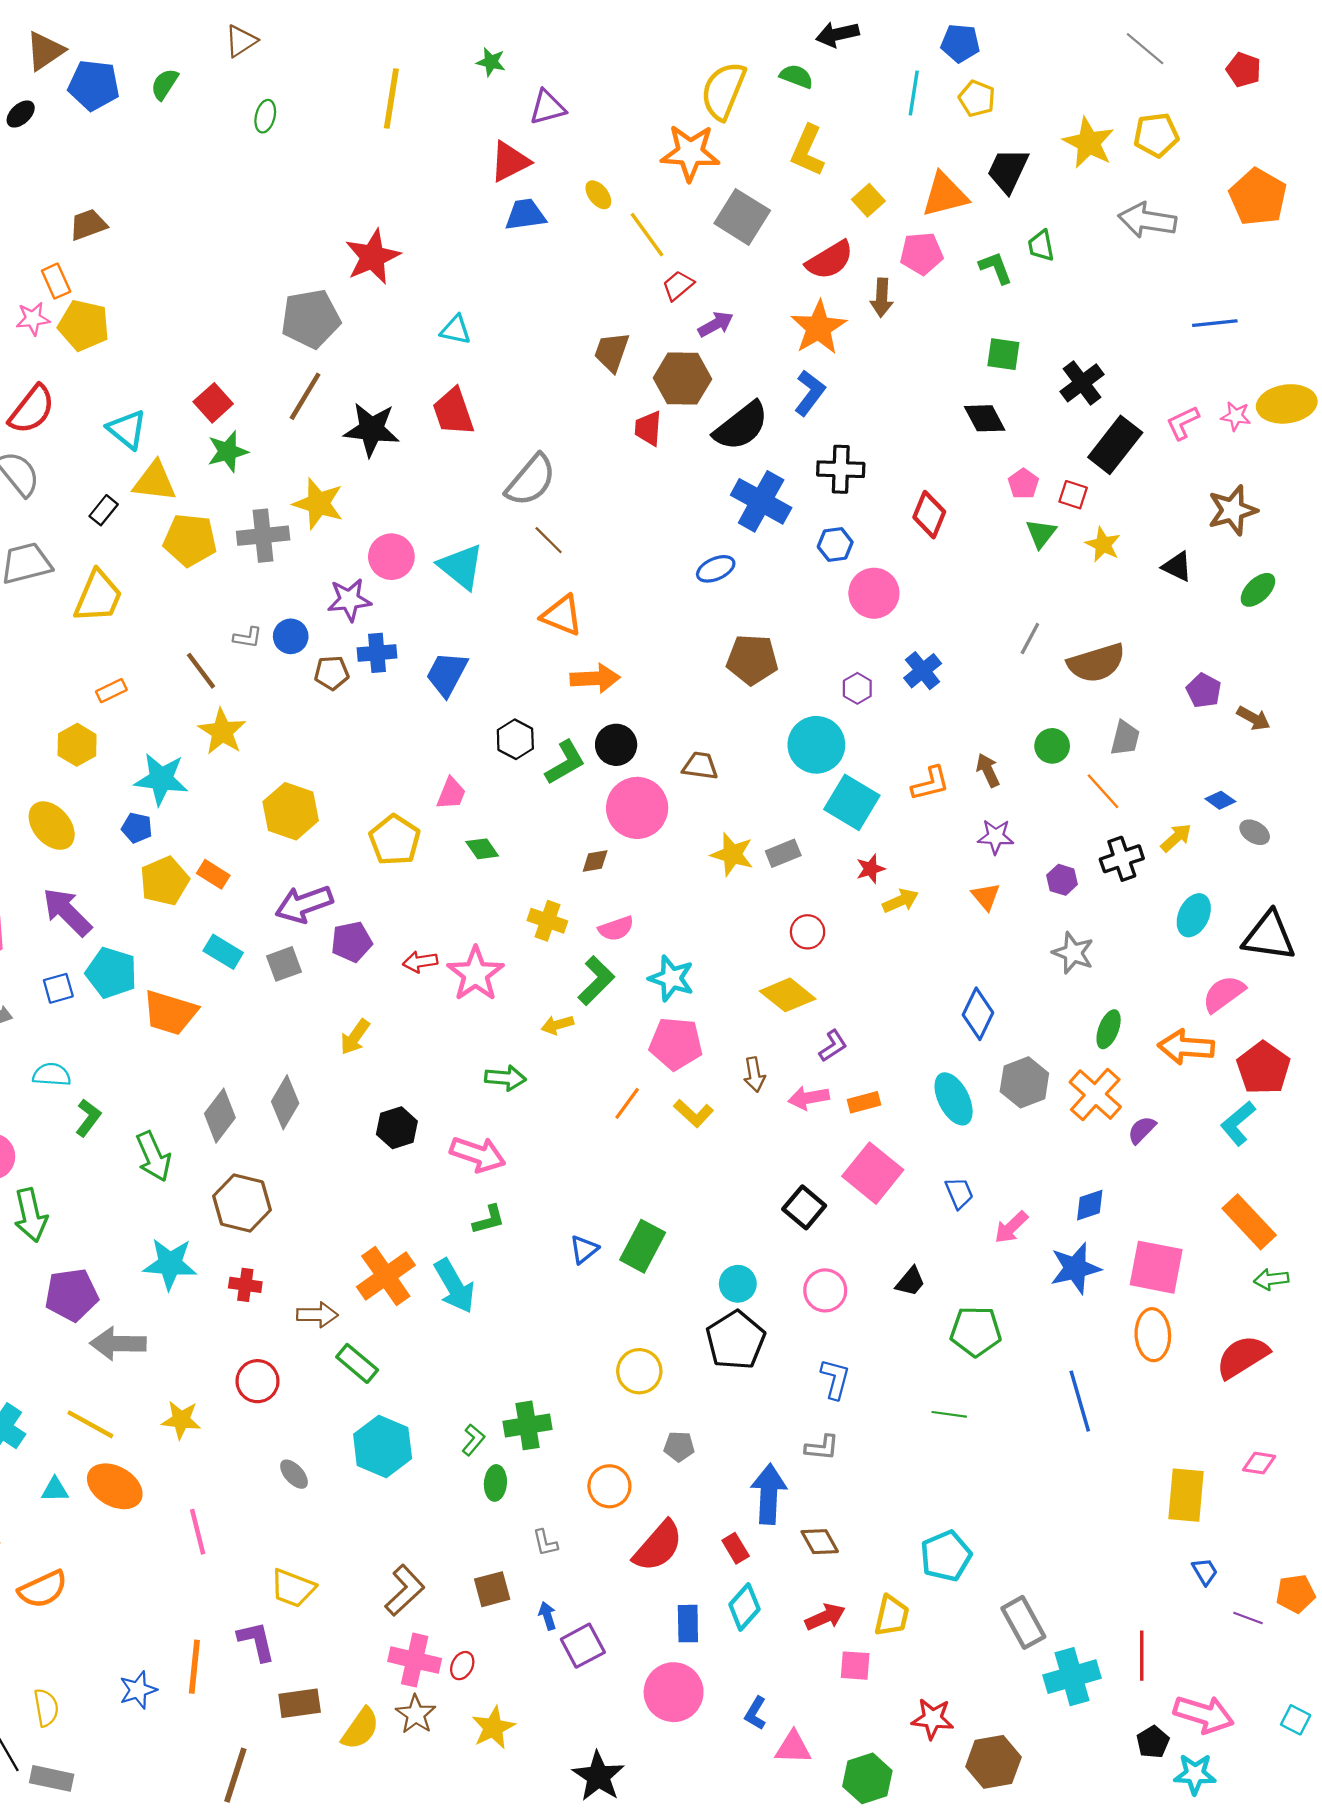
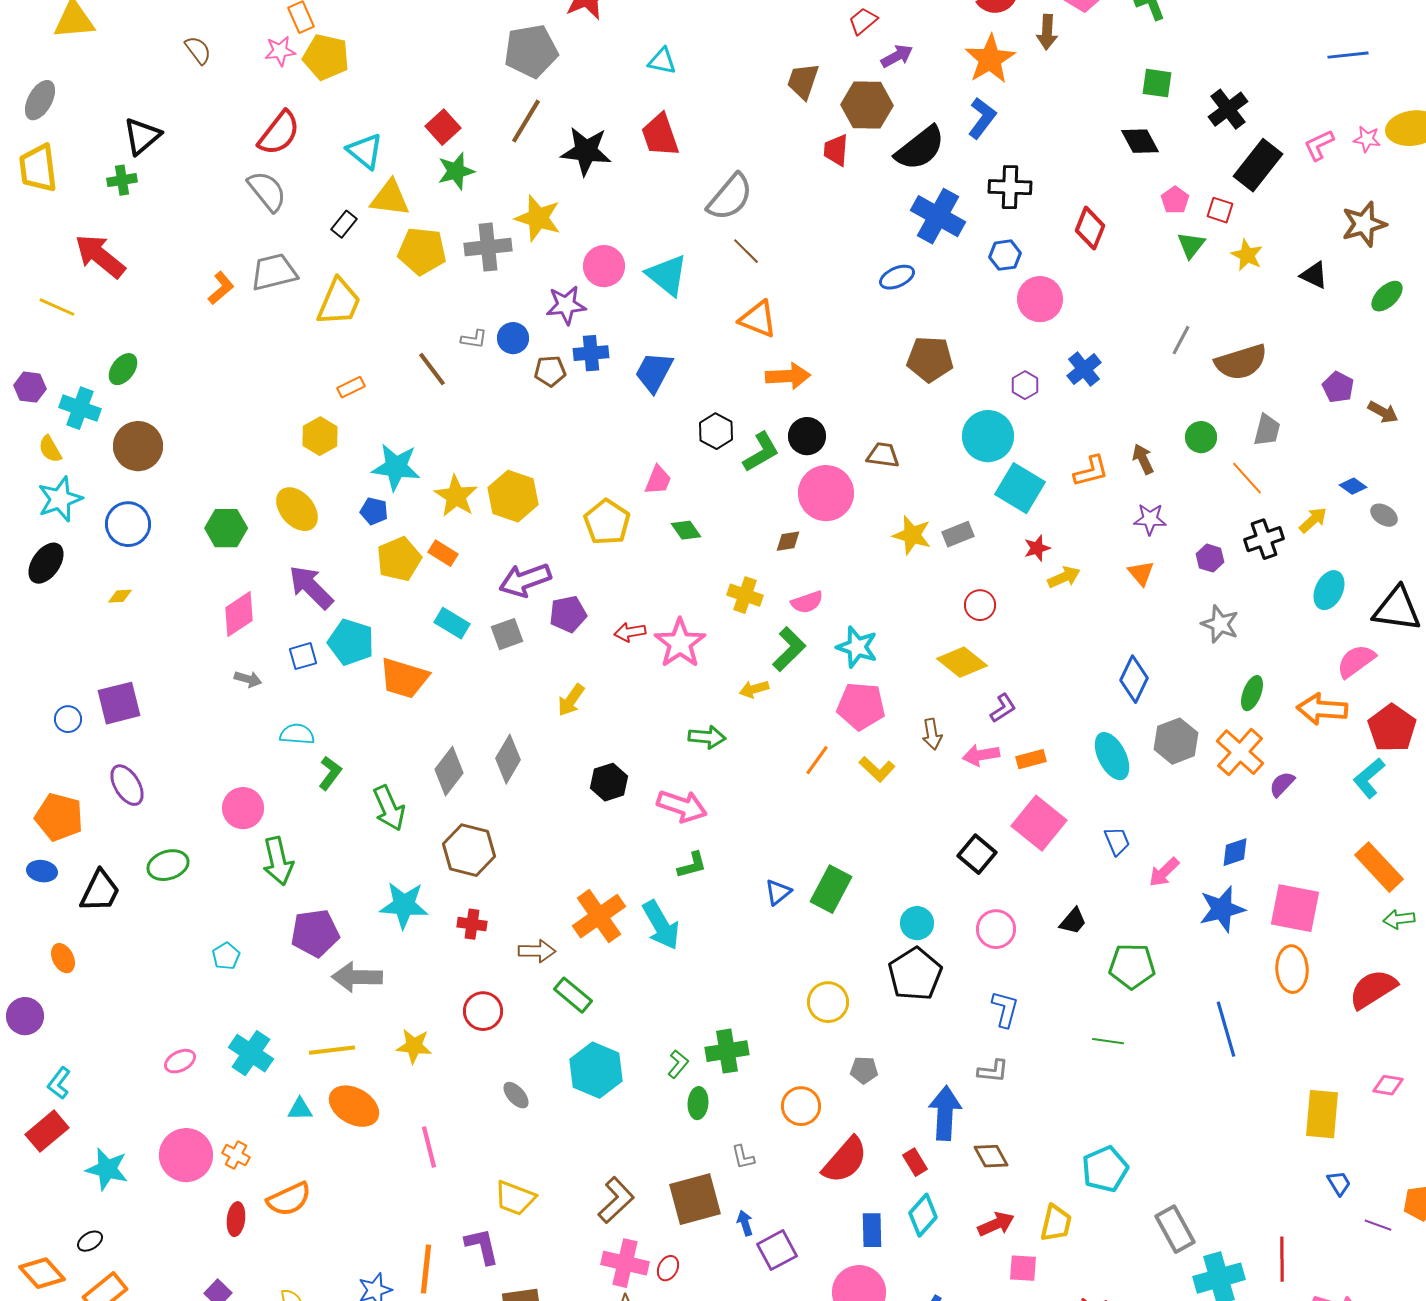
yellow star: (222, 732) -> (456, 496), moved
yellow line: (90, 1424) -> (332, 1050), turned -36
brown square: (492, 1589) -> (695, 1199), size x1.6

